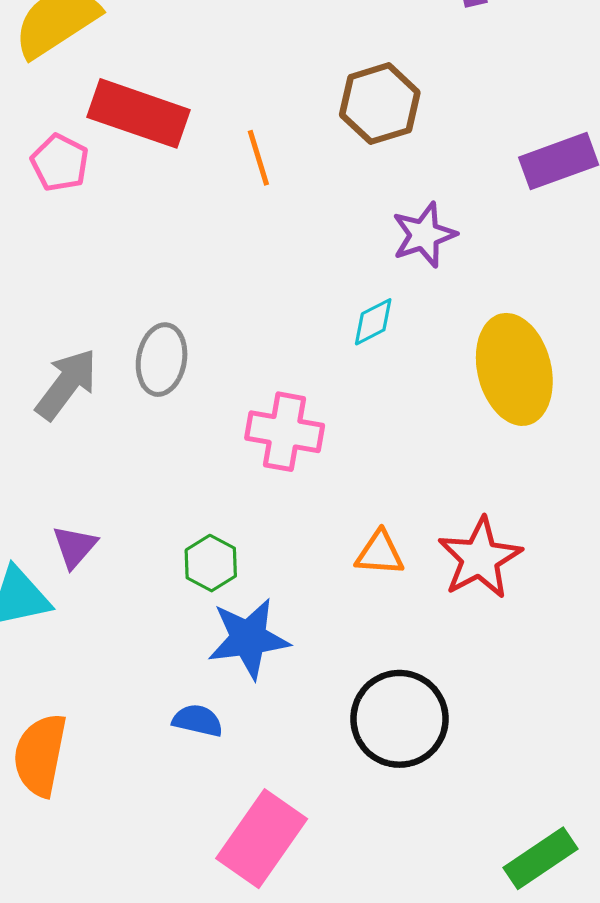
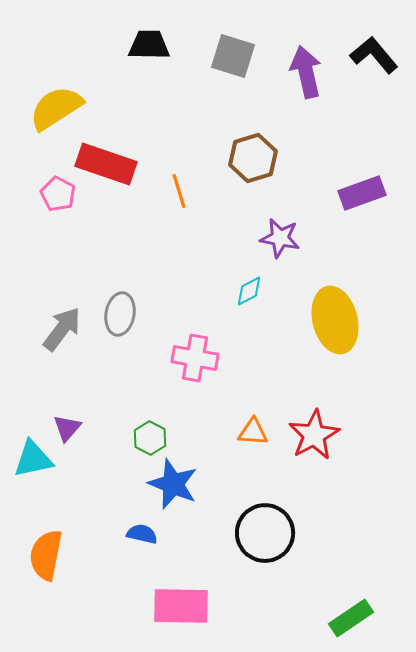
purple star: (424, 235) -> (280, 238), turned 30
blue star: (248, 638) -> (173, 484), turned 30
pink rectangle: (262, 839) -> (181, 606), turned 56

